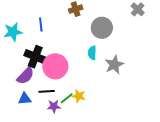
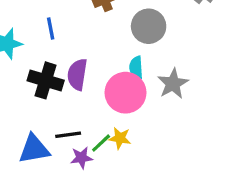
pink circle: (55, 66) -> (126, 93), moved
purple semicircle: (25, 76) -> (77, 74), moved, turned 150
blue triangle: (25, 99) -> (34, 149), size x1.5

